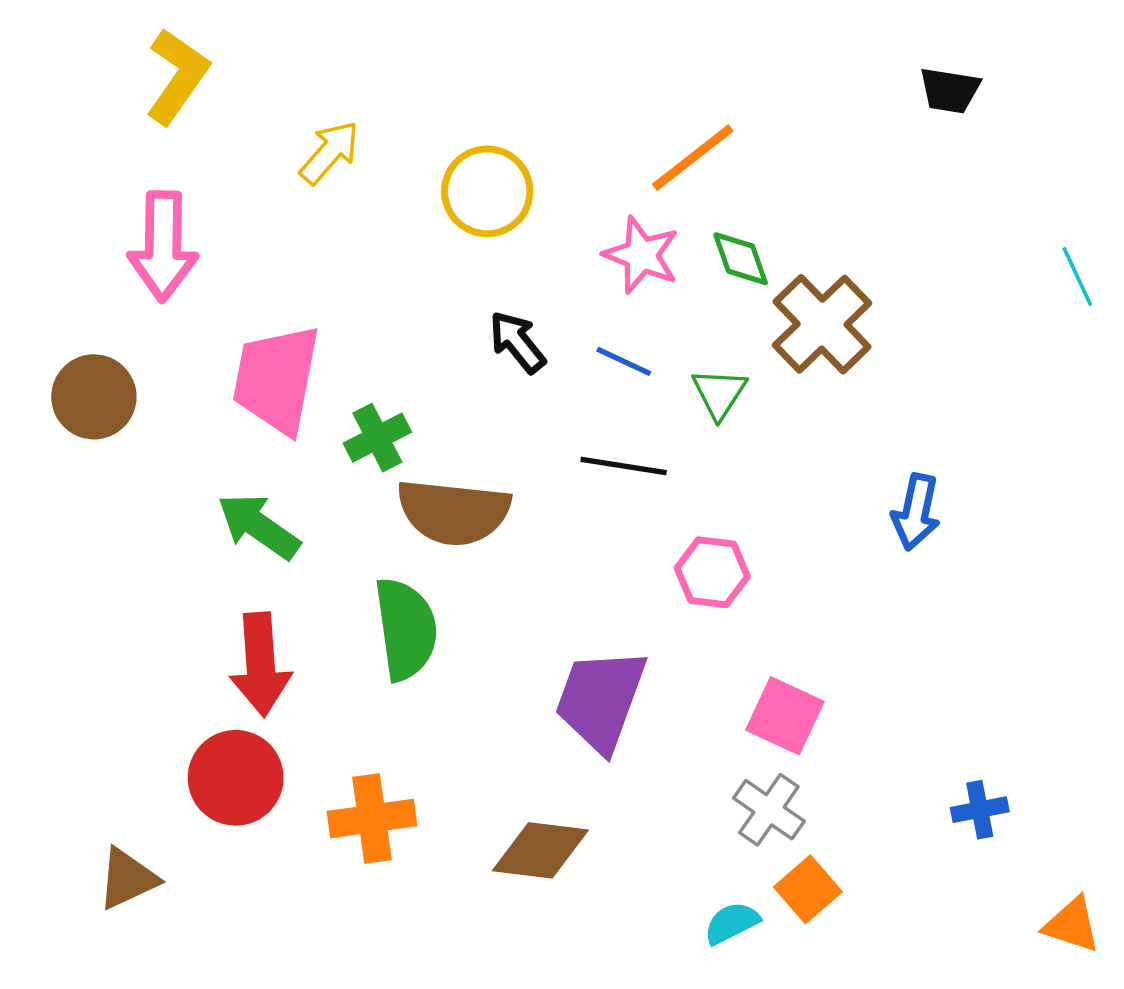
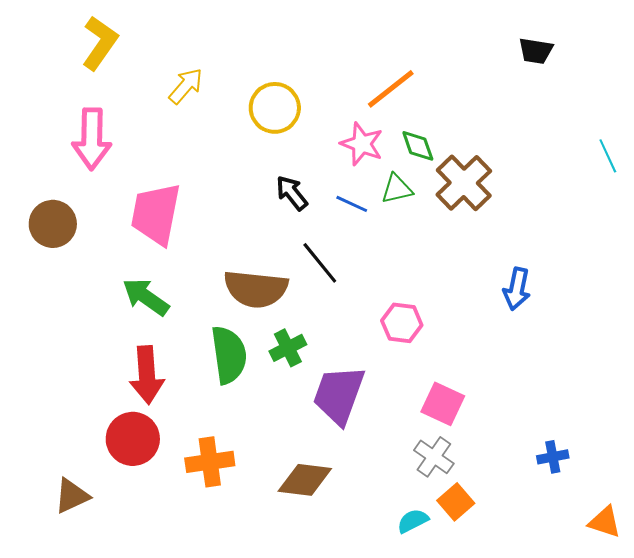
green triangle: (719, 393) -> (397, 189), moved, turned 44
green cross: (377, 438) -> (288, 348), moved
black line: (624, 466) -> (320, 263), moved, turned 42

